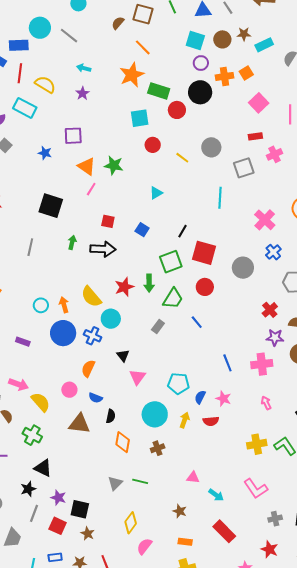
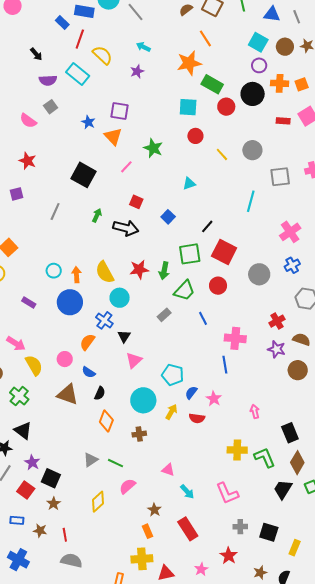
red rectangle: (255, 136) -> (283, 121), moved
orange triangle: (87, 166) -> (113, 136), moved
blue cross: (93, 336) -> (104, 320), moved
pink cross: (262, 364) -> (235, 338), moved
brown star: (180, 511) -> (154, 510), moved
orange rectangle: (185, 542) -> (147, 531), turned 48
pink semicircle: (144, 546) -> (127, 486), moved

